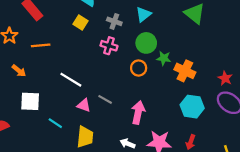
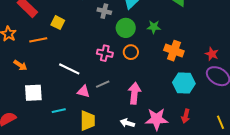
yellow square: (81, 22) -> (58, 23), moved
green circle: (146, 43) -> (126, 28), moved
pink cross: (109, 46) -> (105, 53), moved
green star: (164, 58) -> (154, 27), moved
gray line: (105, 99) -> (103, 84), turned -48
cyan line: (55, 123) -> (59, 111), turned -40

